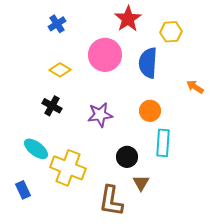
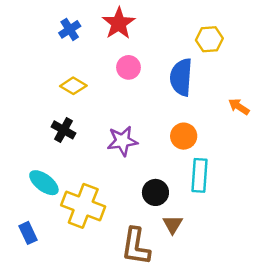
red star: (128, 19) -> (119, 23), moved
pink circle: (105, 55) -> (128, 67), size x0.6

